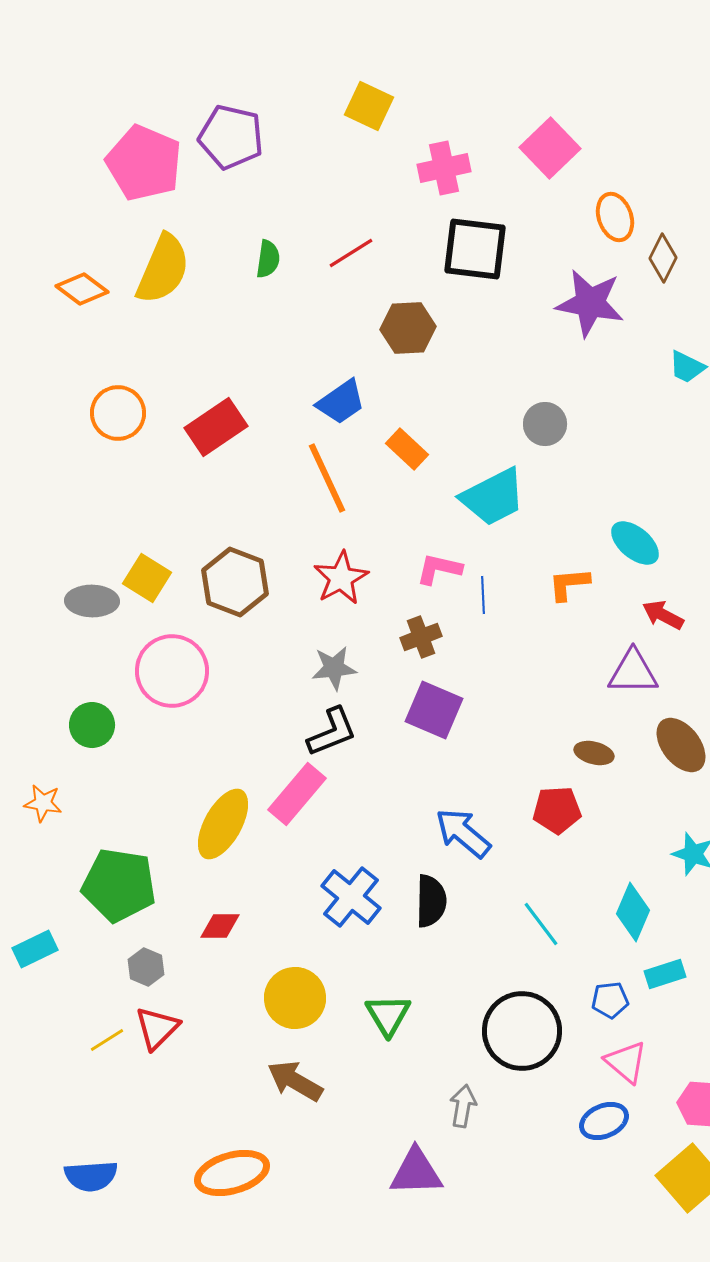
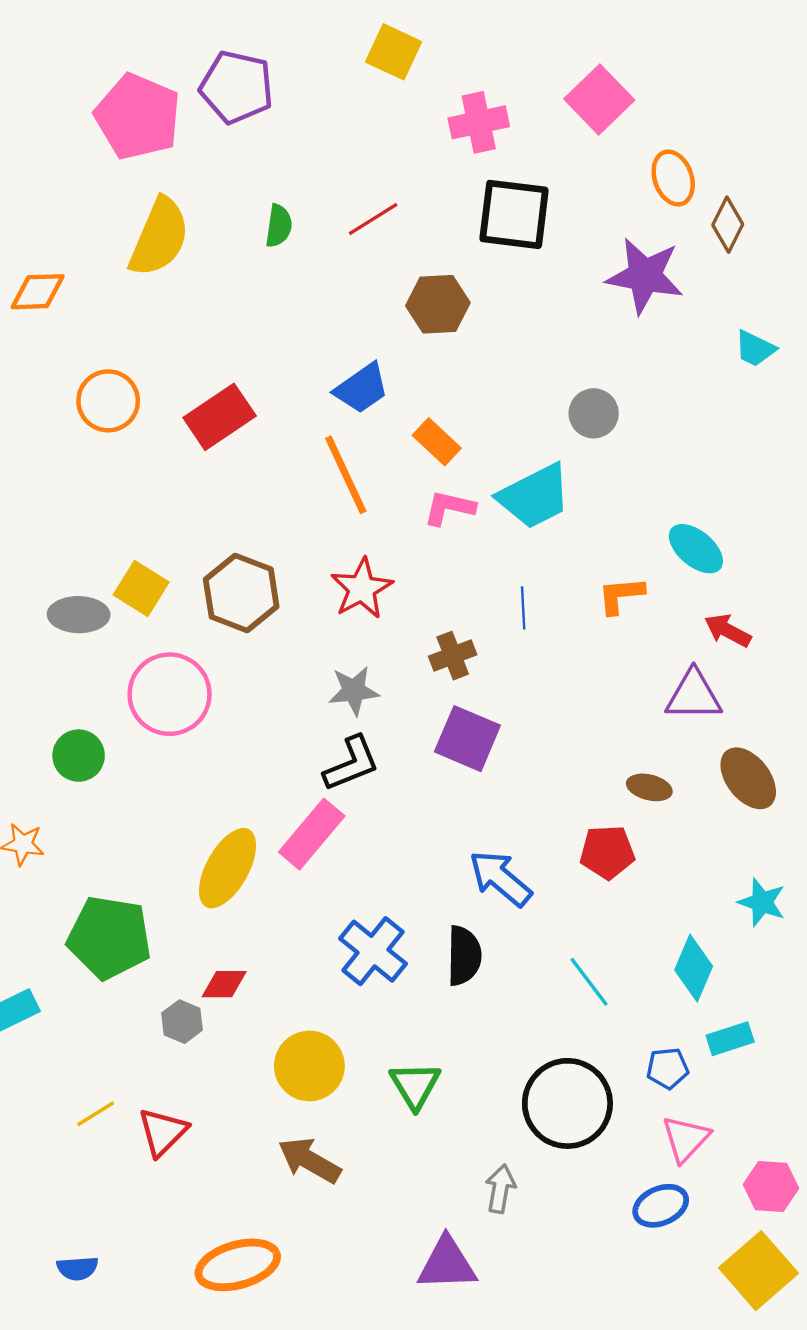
orange diamond: (82, 289) -> (38, 292), moved, turned -39
pink L-shape: (439, 569) -> (449, 508), moved
gray hexagon: (146, 967) -> (182, 1022), moved
red triangle: (157, 1028) -> (163, 1132), moved
pink triangle: (626, 1062) -> (686, 1139), turned 33
blue semicircle: (91, 1176) -> (77, 1268), size x0.7

